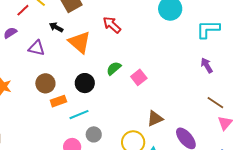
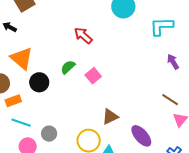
red arrow: (112, 25) -> (83, 35), moved
orange triangle: (80, 42) -> (22, 58), moved
purple arrow: (207, 65) -> (173, 62), moved
cyan line: (79, 115) -> (21, 123), moved, turned 42

